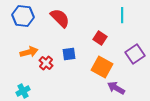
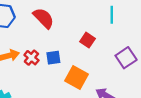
red cross: (46, 63) -> (31, 58), moved
orange square: (102, 67) -> (77, 77), moved

